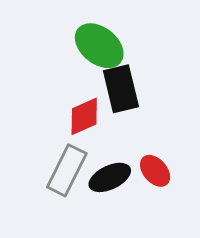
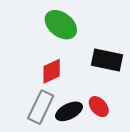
black rectangle: (121, 89) -> (107, 60), moved, turned -64

